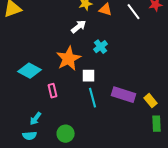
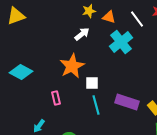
cyan cross: (101, 47) -> (121, 42), moved, size x1.6
cyan diamond: (30, 71) -> (21, 72), moved

